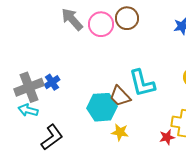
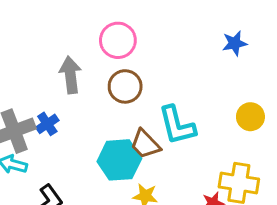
brown circle: (127, 18) -> (125, 86), moved
gray arrow: (72, 19) -> (70, 75), moved, turned 35

